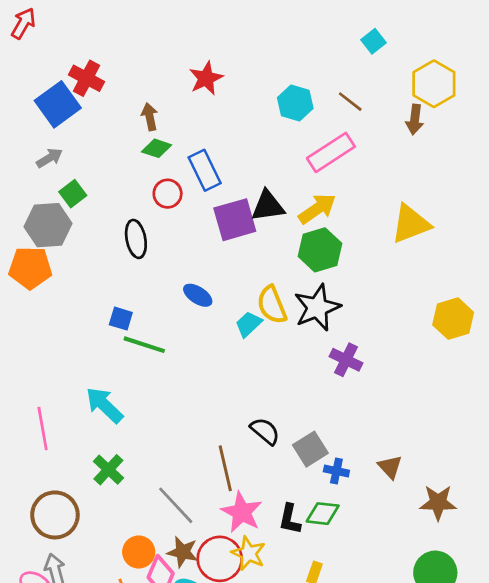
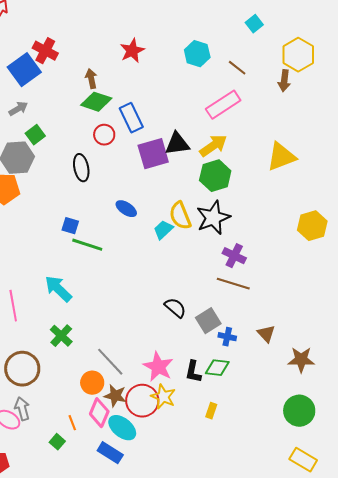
cyan hexagon: (295, 103) -> (197, 54), moved
green diamond: (157, 148) -> (96, 102), size x1.4
brown line: (225, 468) -> (233, 284), moved, turned -60
orange circle: (139, 552) -> (92, 383), moved

